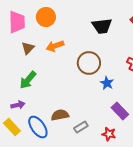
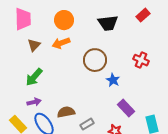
orange circle: (46, 17) -> (64, 20), moved
purple arrow: (18, 105) -> (34, 102), moved

